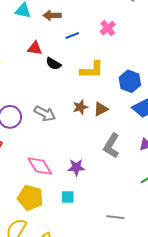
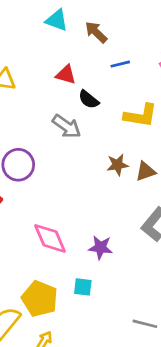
brown arrow: (52, 15) -> (96, 32), turned 36
gray arrow: (45, 114) -> (67, 126), moved
yellow pentagon: (30, 198) -> (40, 299), moved

